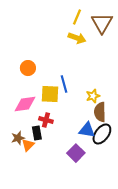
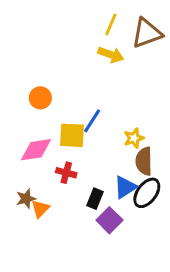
brown triangle: (102, 23) -> (147, 33), turned 40
blue line: (64, 84) -> (92, 121), turned 48
blue triangle: (87, 130) -> (125, 187), turned -42
black rectangle: (37, 133) -> (95, 199), moved, turned 32

